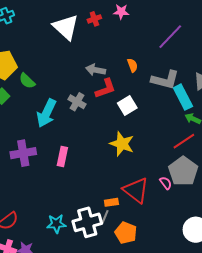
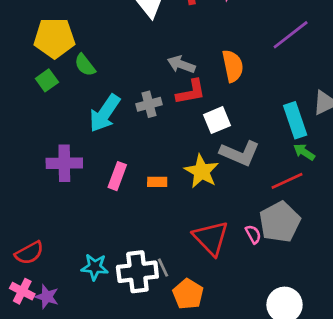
orange semicircle: (132, 65) -> (233, 66), size x1.6
gray L-shape: (165, 80) -> (240, 153), moved
gray cross: (77, 102) -> (149, 104), turned 36
orange rectangle: (111, 202) -> (157, 182), moved
gray line: (105, 217) -> (163, 268), turned -56

